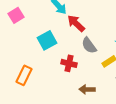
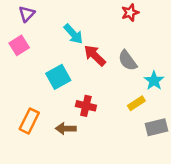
gray semicircle: (89, 45) -> (128, 60), moved
brown arrow: (87, 89) -> (66, 128), moved

